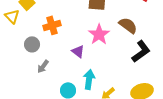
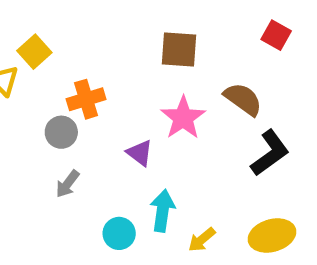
gray circle: (32, 44) -> (61, 132), moved

